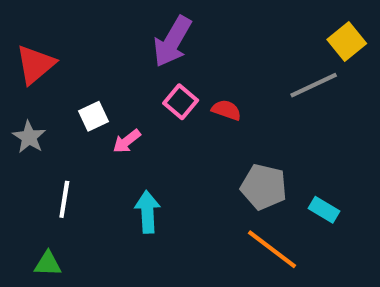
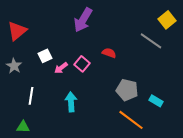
gray line: (314, 85) -> (151, 41), turned 60
pink square: (181, 102) -> (82, 64), moved

